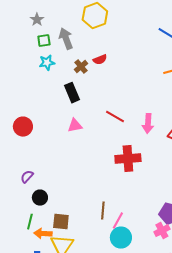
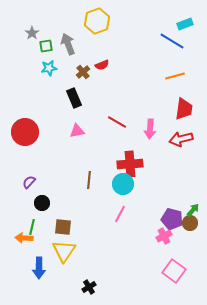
gray star: (37, 20) -> (32, 33), moved
red circle: (23, 127) -> (25, 132), size x1.4
brown line: (103, 211) -> (89, 180), moved
pink line: (118, 221) -> (120, 214), moved
orange arrow: (43, 234) -> (24, 238), moved
cyan circle: (121, 238) -> (123, 184), moved

